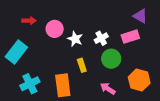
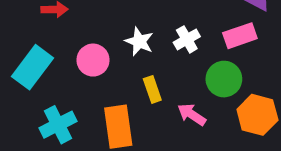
pink circle: (55, 29) -> (93, 60), moved
green circle: (111, 59) -> (224, 79), moved
pink arrow: (108, 89) -> (192, 114), moved

